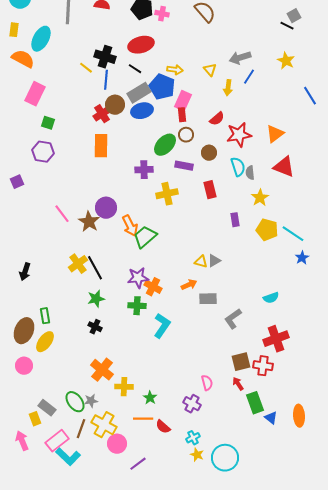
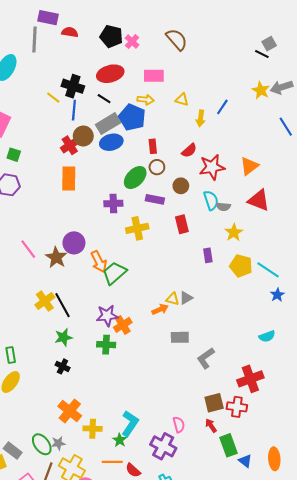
pink cross: (162, 14) -> (132, 42), turned 32
gray arrow: (240, 58) -> (282, 87), moved
yellow triangle: (210, 70) -> (182, 100), turned -32
pink rectangle: (183, 101) -> (154, 76), moved, turned 66
gray semicircle: (250, 173) -> (223, 207), turned -80
orange arrow: (189, 285) -> (160, 309), moved
orange cross: (153, 287) -> (123, 325), turned 30
cyan semicircle: (271, 298) -> (267, 336), moved
cyan L-shape: (162, 326) -> (130, 424), moved
purple cross: (192, 404) -> (163, 446), size x1.4

